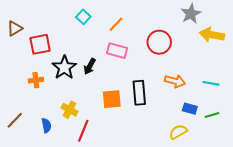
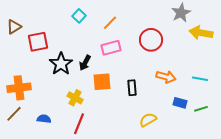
pink rectangle: (117, 51) -> (111, 48), turned -30
orange cross: (36, 80) -> (19, 88), moved, size x1.6
black rectangle: (139, 93) -> (132, 88), size x0.7
orange square: (112, 99) -> (102, 82), moved
yellow cross: (70, 110) -> (75, 98), moved
blue semicircle: (46, 125) -> (44, 119), turned -72
yellow semicircle: (178, 132) -> (148, 120), moved

